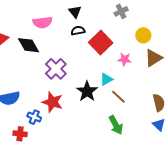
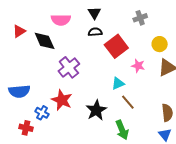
black star: (87, 91) -> (96, 110), moved

